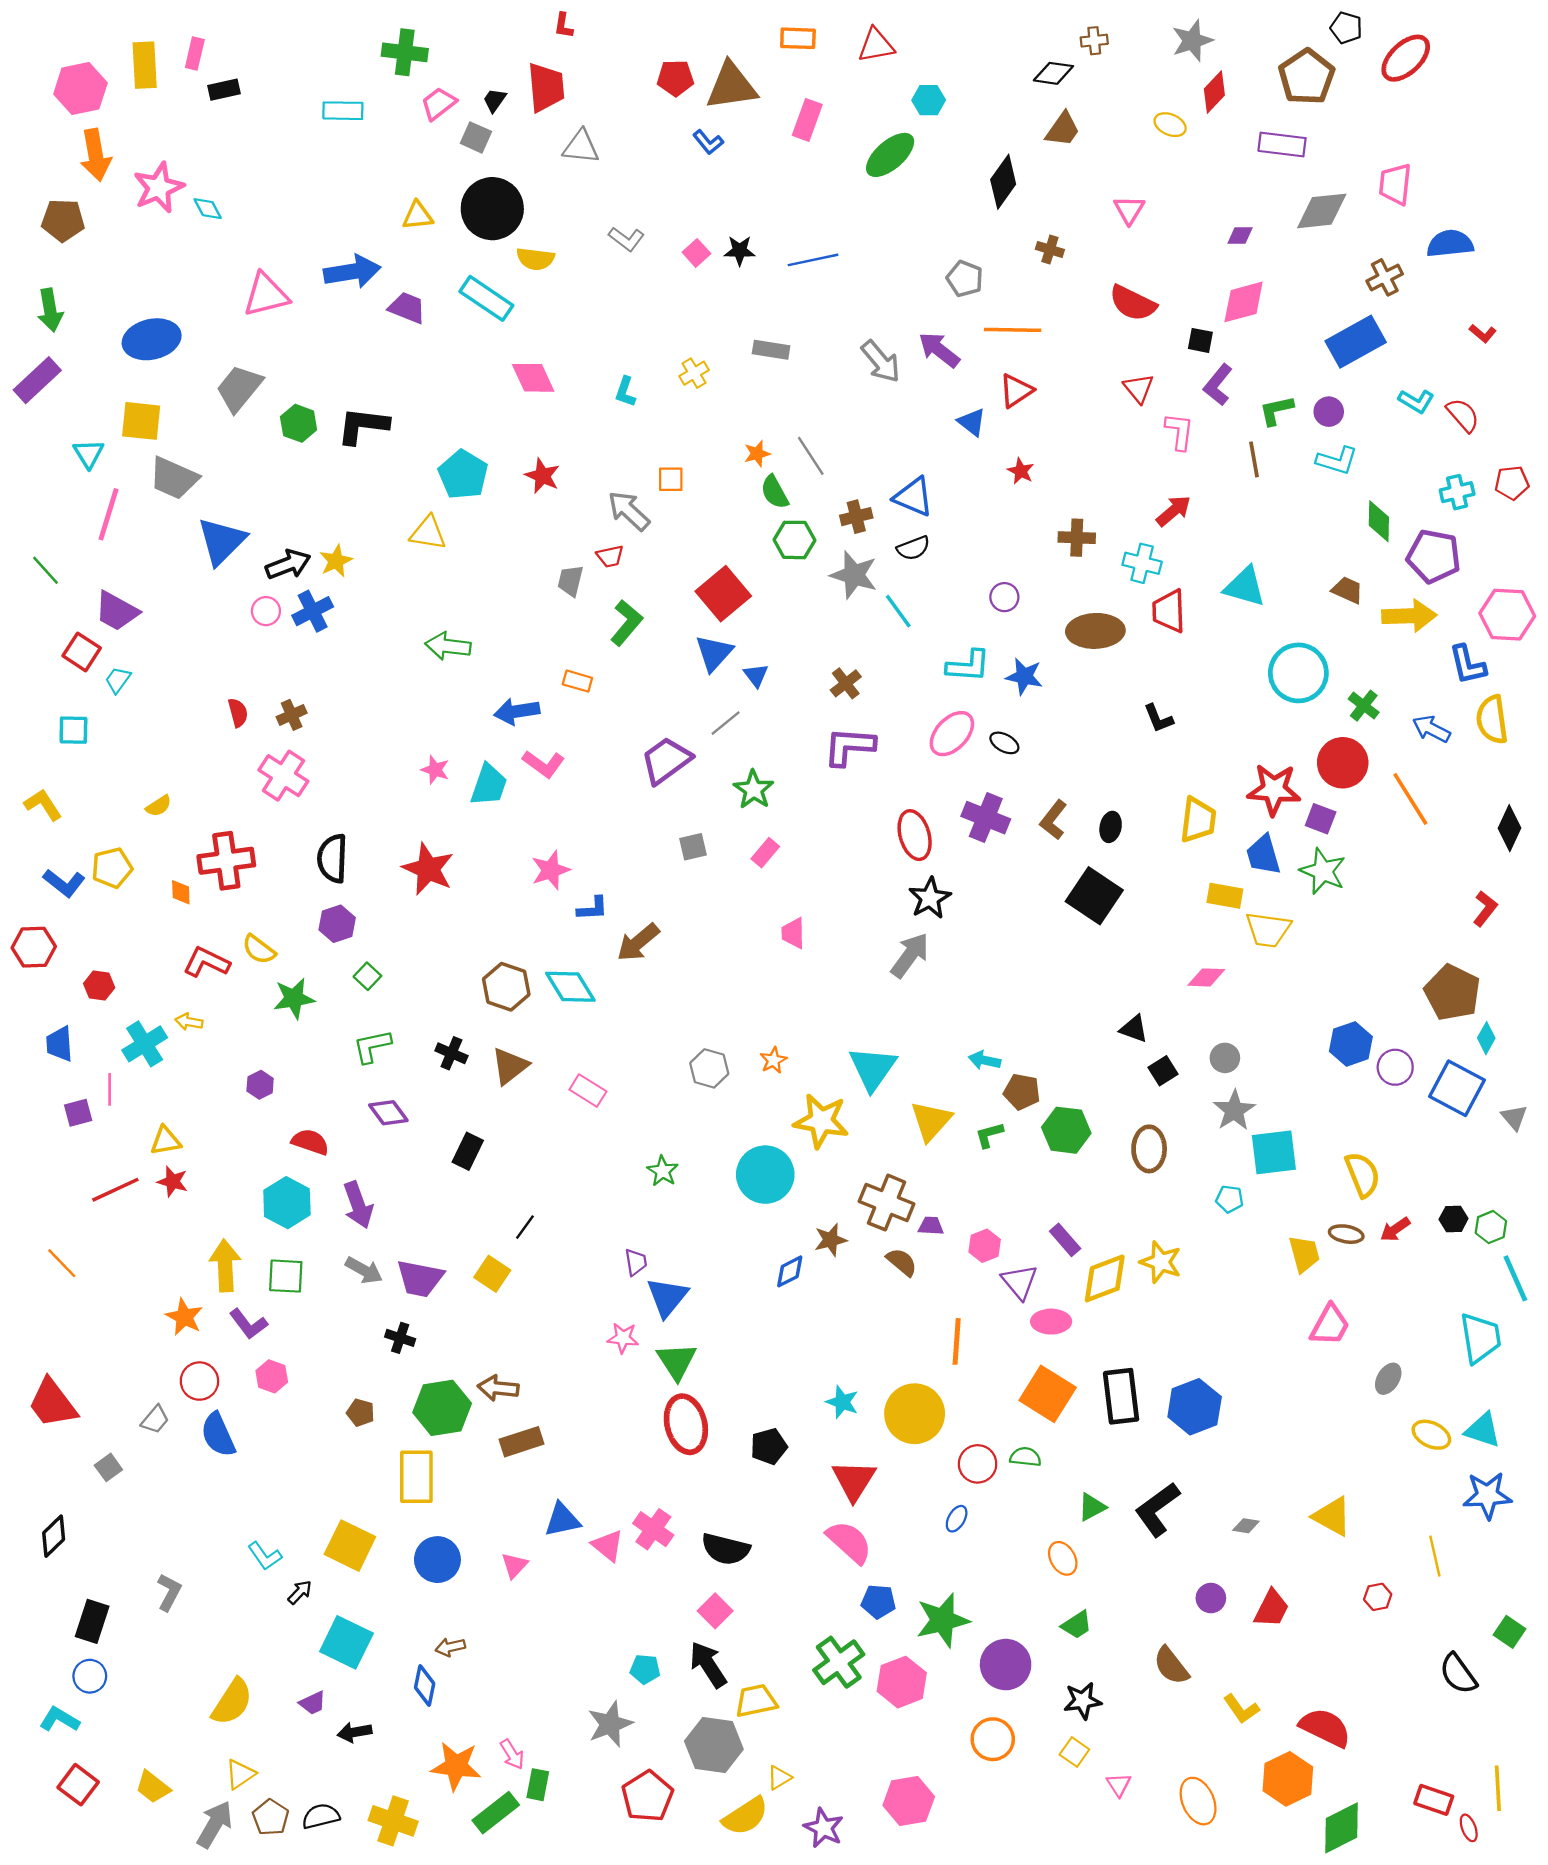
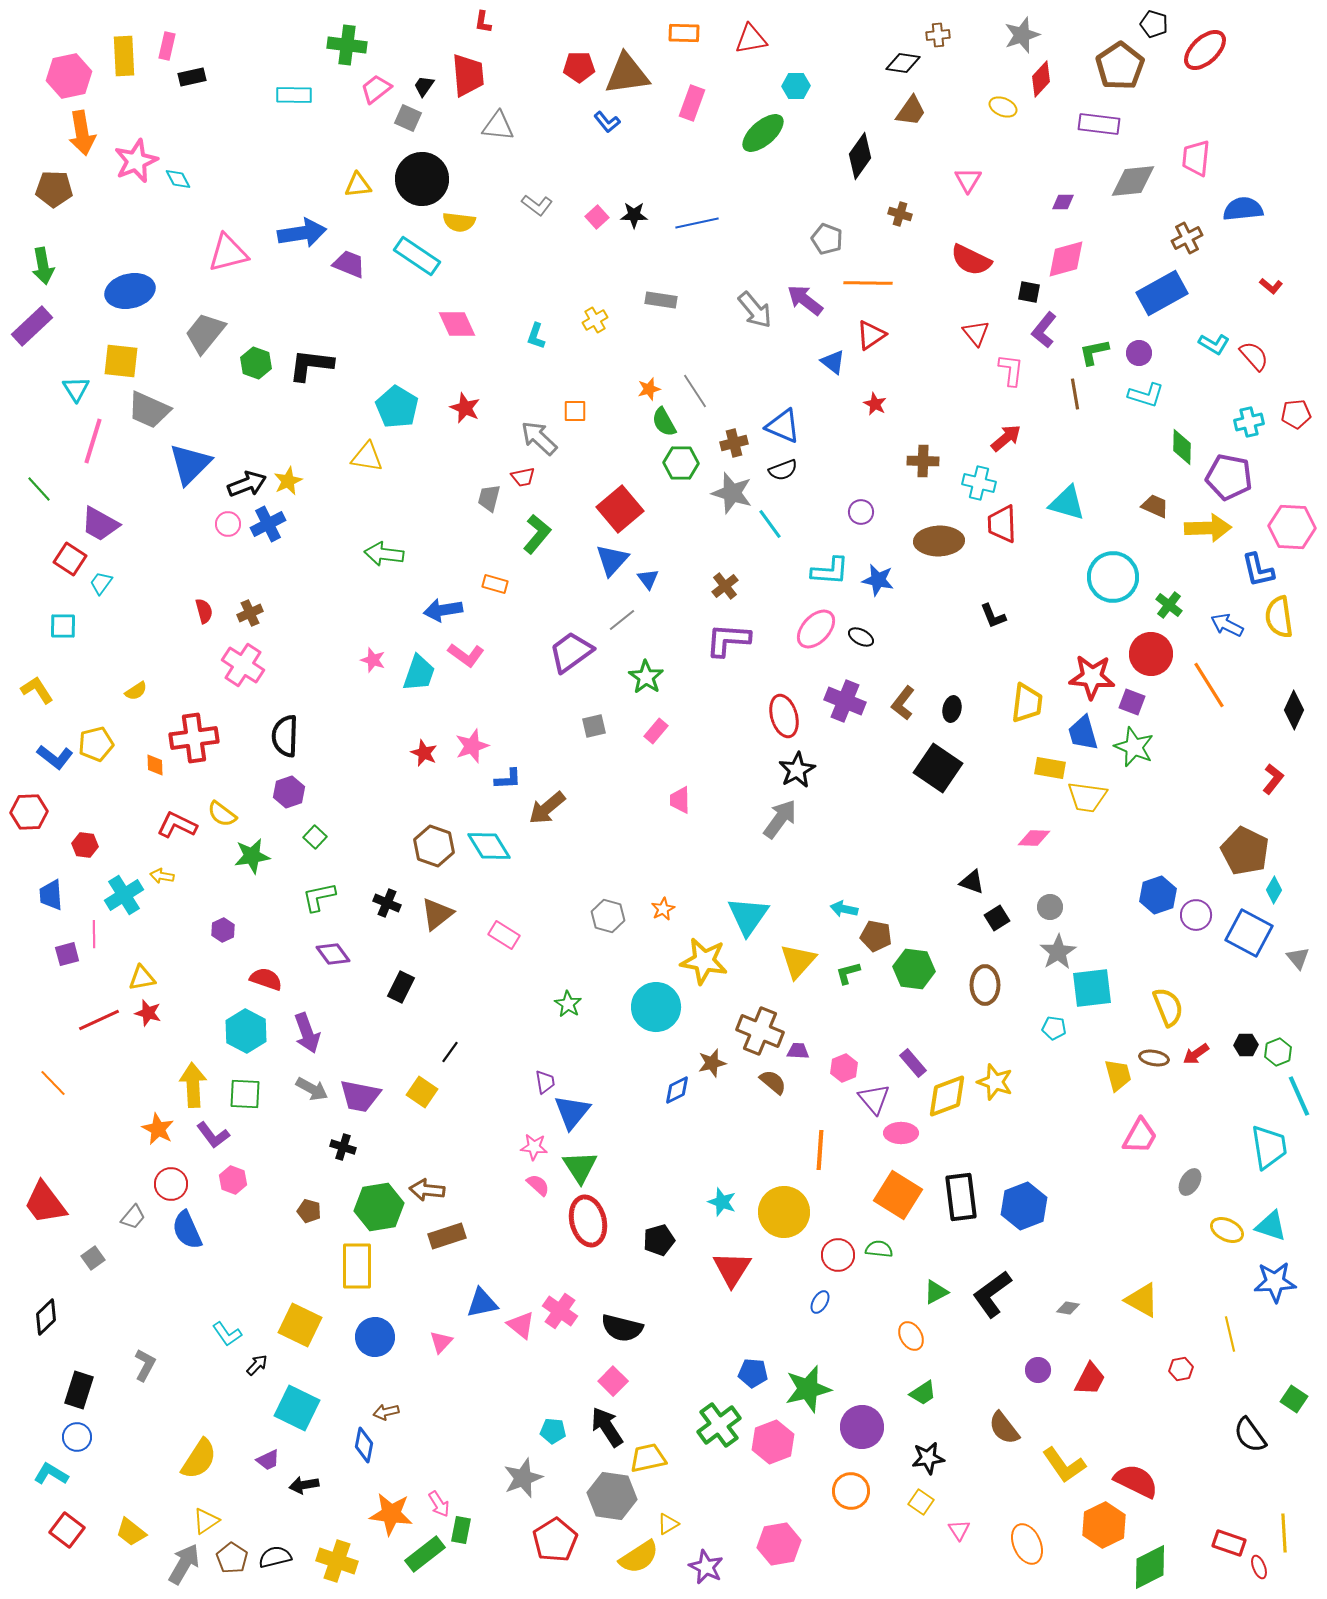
red star: (428, 869) -> (424, 753), moved, size x0.6
pink semicircle: (849, 1542) -> (538, 1185), moved, size x0.6
yellow L-shape: (1241, 1709) -> (1064, 1465), size x1.4

